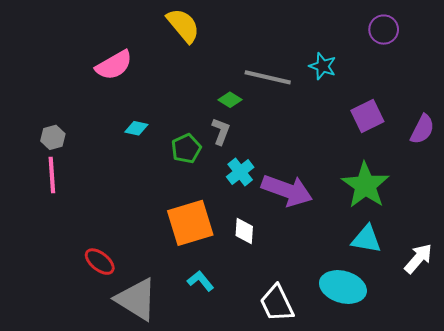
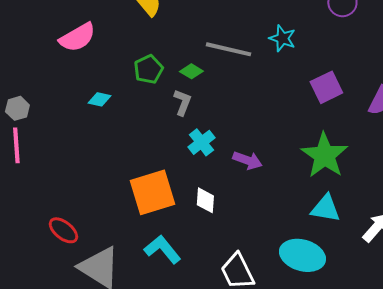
green pentagon: (186, 149) -> (148, 69), moved
purple arrow: (287, 190) -> (247, 160), size x0.6
cyan L-shape: (200, 281) -> (162, 249), size x1.4

